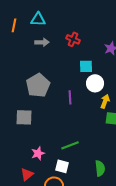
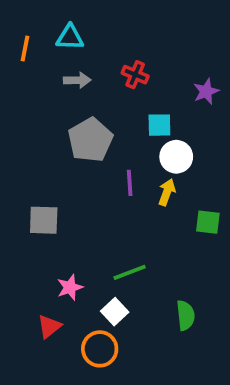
gray pentagon: (38, 85) -> (90, 140), moved
yellow arrow: (105, 101) -> (167, 192), moved
white square: (62, 166) -> (115, 312), turned 32

